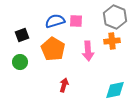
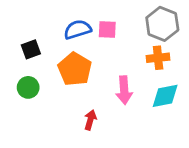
pink arrow: (88, 51) -> (124, 90), moved
cyan diamond: (115, 90) -> (165, 96), moved

